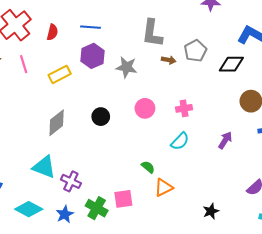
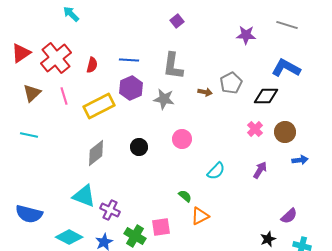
gray L-shape: (152, 33) -> (173, 66), moved
yellow rectangle: (60, 74) -> (99, 106), size x1.4
pink cross: (184, 108) -> (255, 129), moved, turned -35
black star: (211, 211) -> (268, 239), moved

